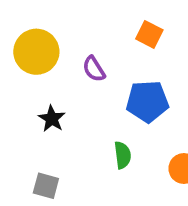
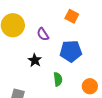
black star: (52, 119) -> (35, 60), moved

